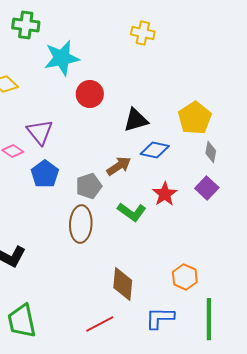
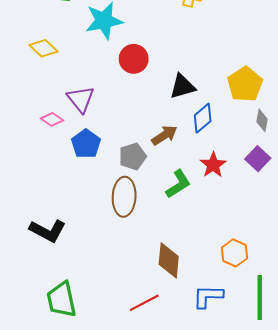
blue diamond: (155, 150) -> (203, 118), turned -52
green L-shape: (132, 212) -> (178, 184), turned -68

